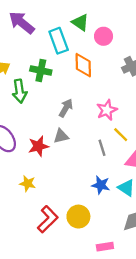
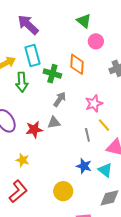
green triangle: (80, 22) -> (84, 21), moved
cyan rectangle: (59, 41) -> (32, 55), moved
green cross: (41, 71) -> (52, 74), moved
red L-shape: (48, 219) -> (18, 191), moved

